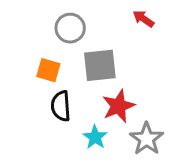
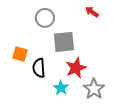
orange square: (48, 70) -> (20, 54), moved

